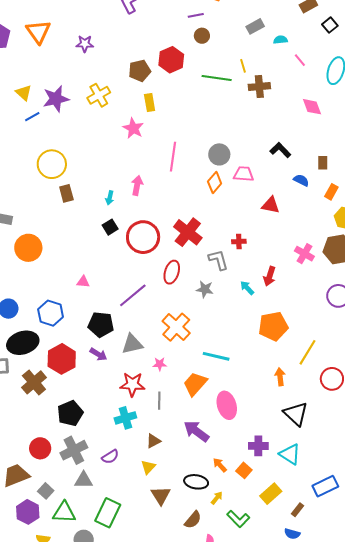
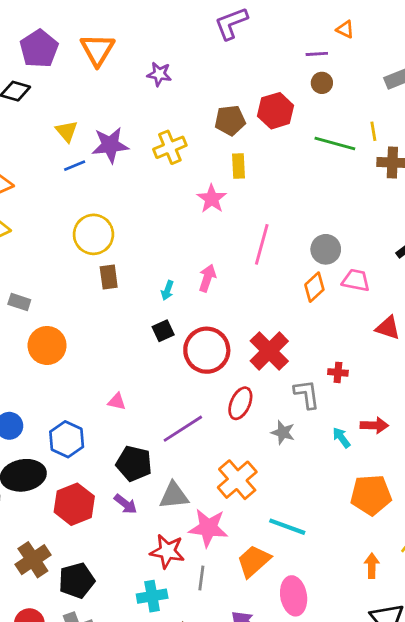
red arrow: (270, 276) -> (374, 425), turned -114
pink star: (160, 364) -> (208, 528), size x2.0
brown cross: (34, 382) -> (33, 560), moved

